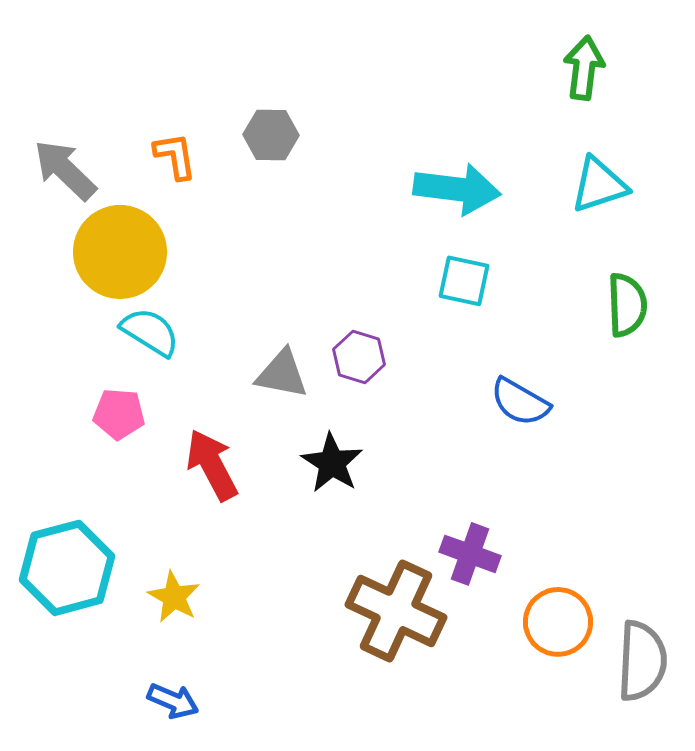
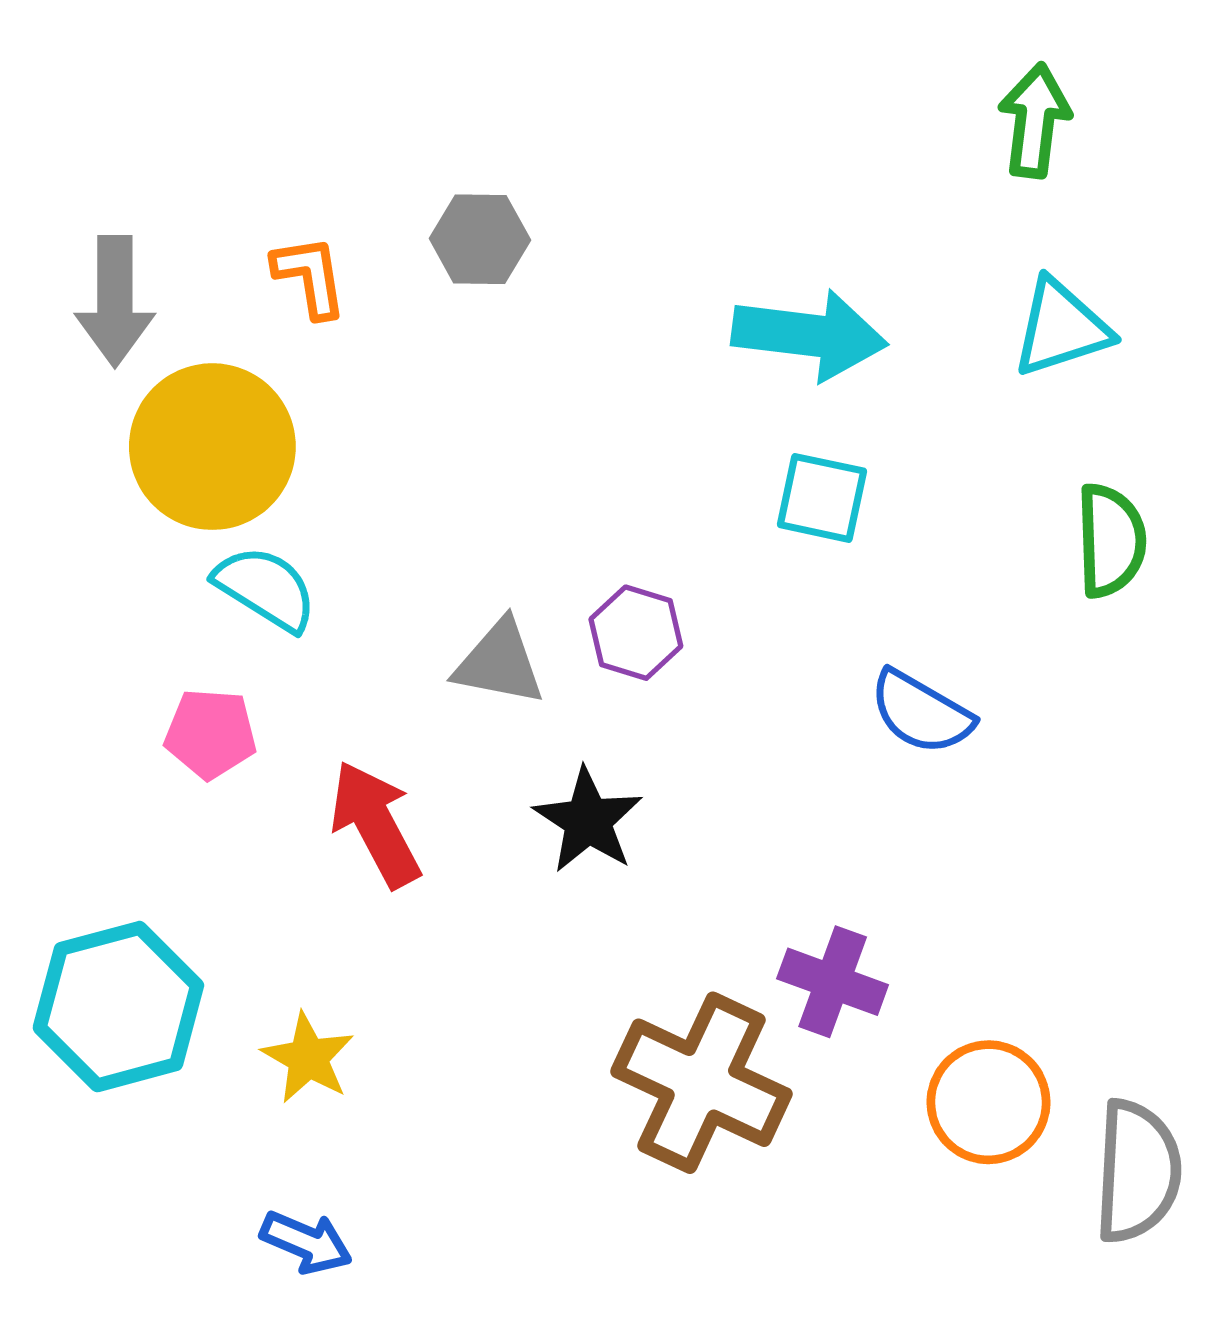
gray arrow: (65, 170) -> (115, 301), turned -134

